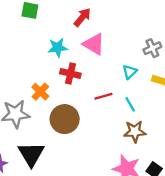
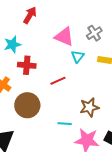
pink triangle: (94, 44) -> (64, 37), moved
cyan line: (130, 104) -> (65, 124), moved, turned -48

